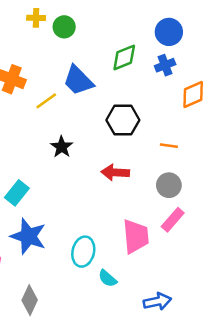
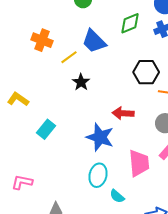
black hexagon: (123, 120) -> (146, 72), moved
black star: (62, 147) -> (81, 82), moved
blue star: (28, 236) -> (100, 137), moved

